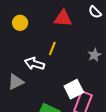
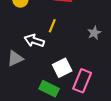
white square: (74, 89) -> (62, 68), moved

